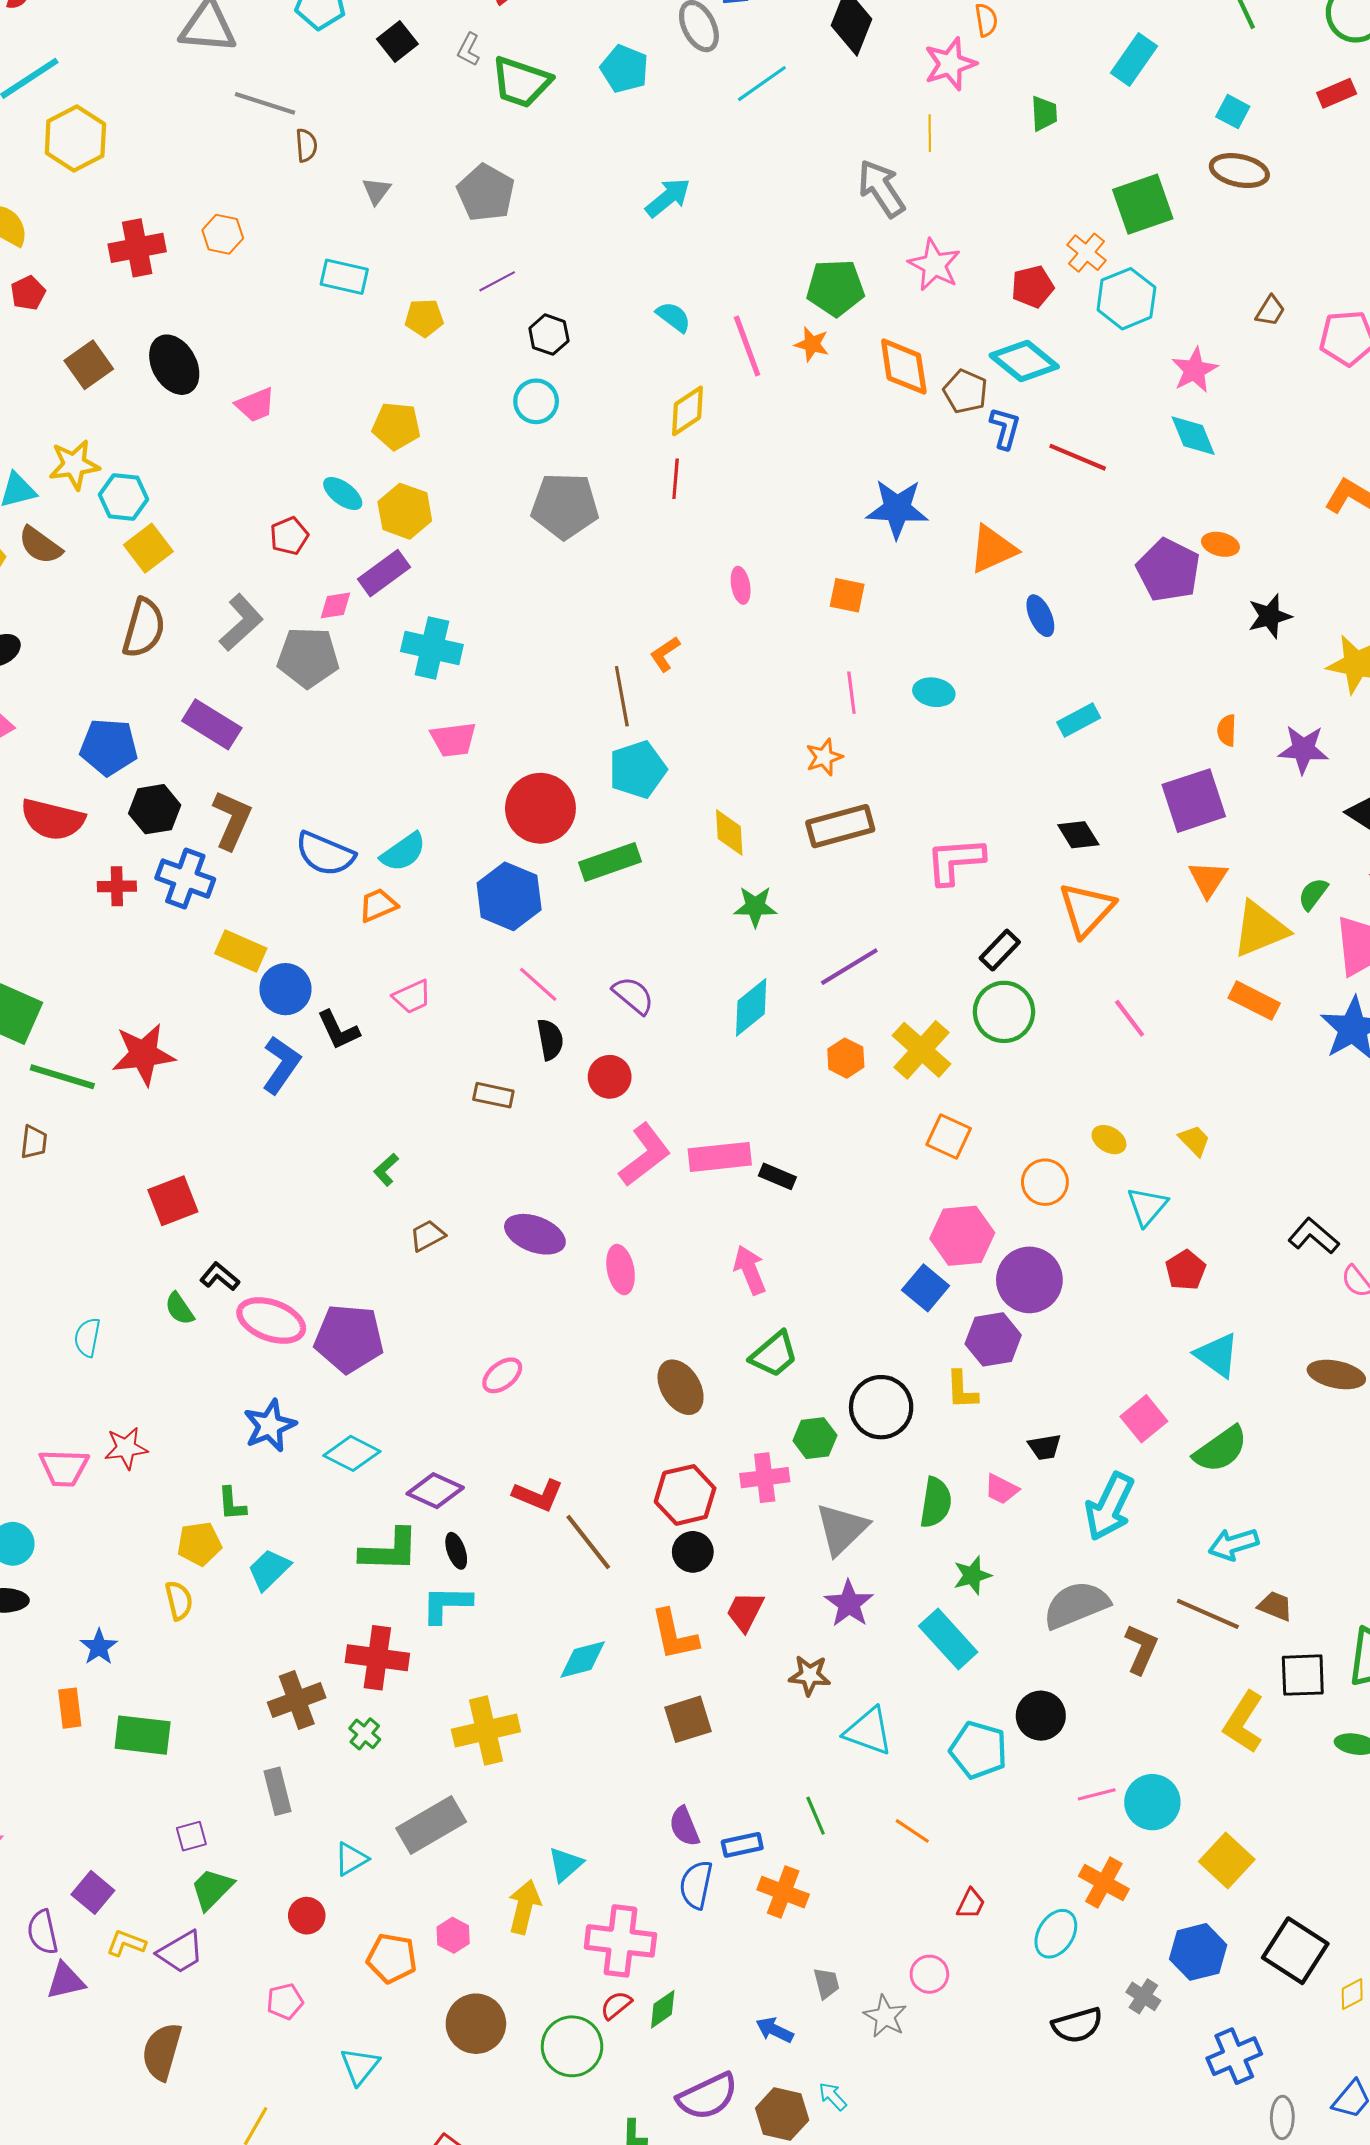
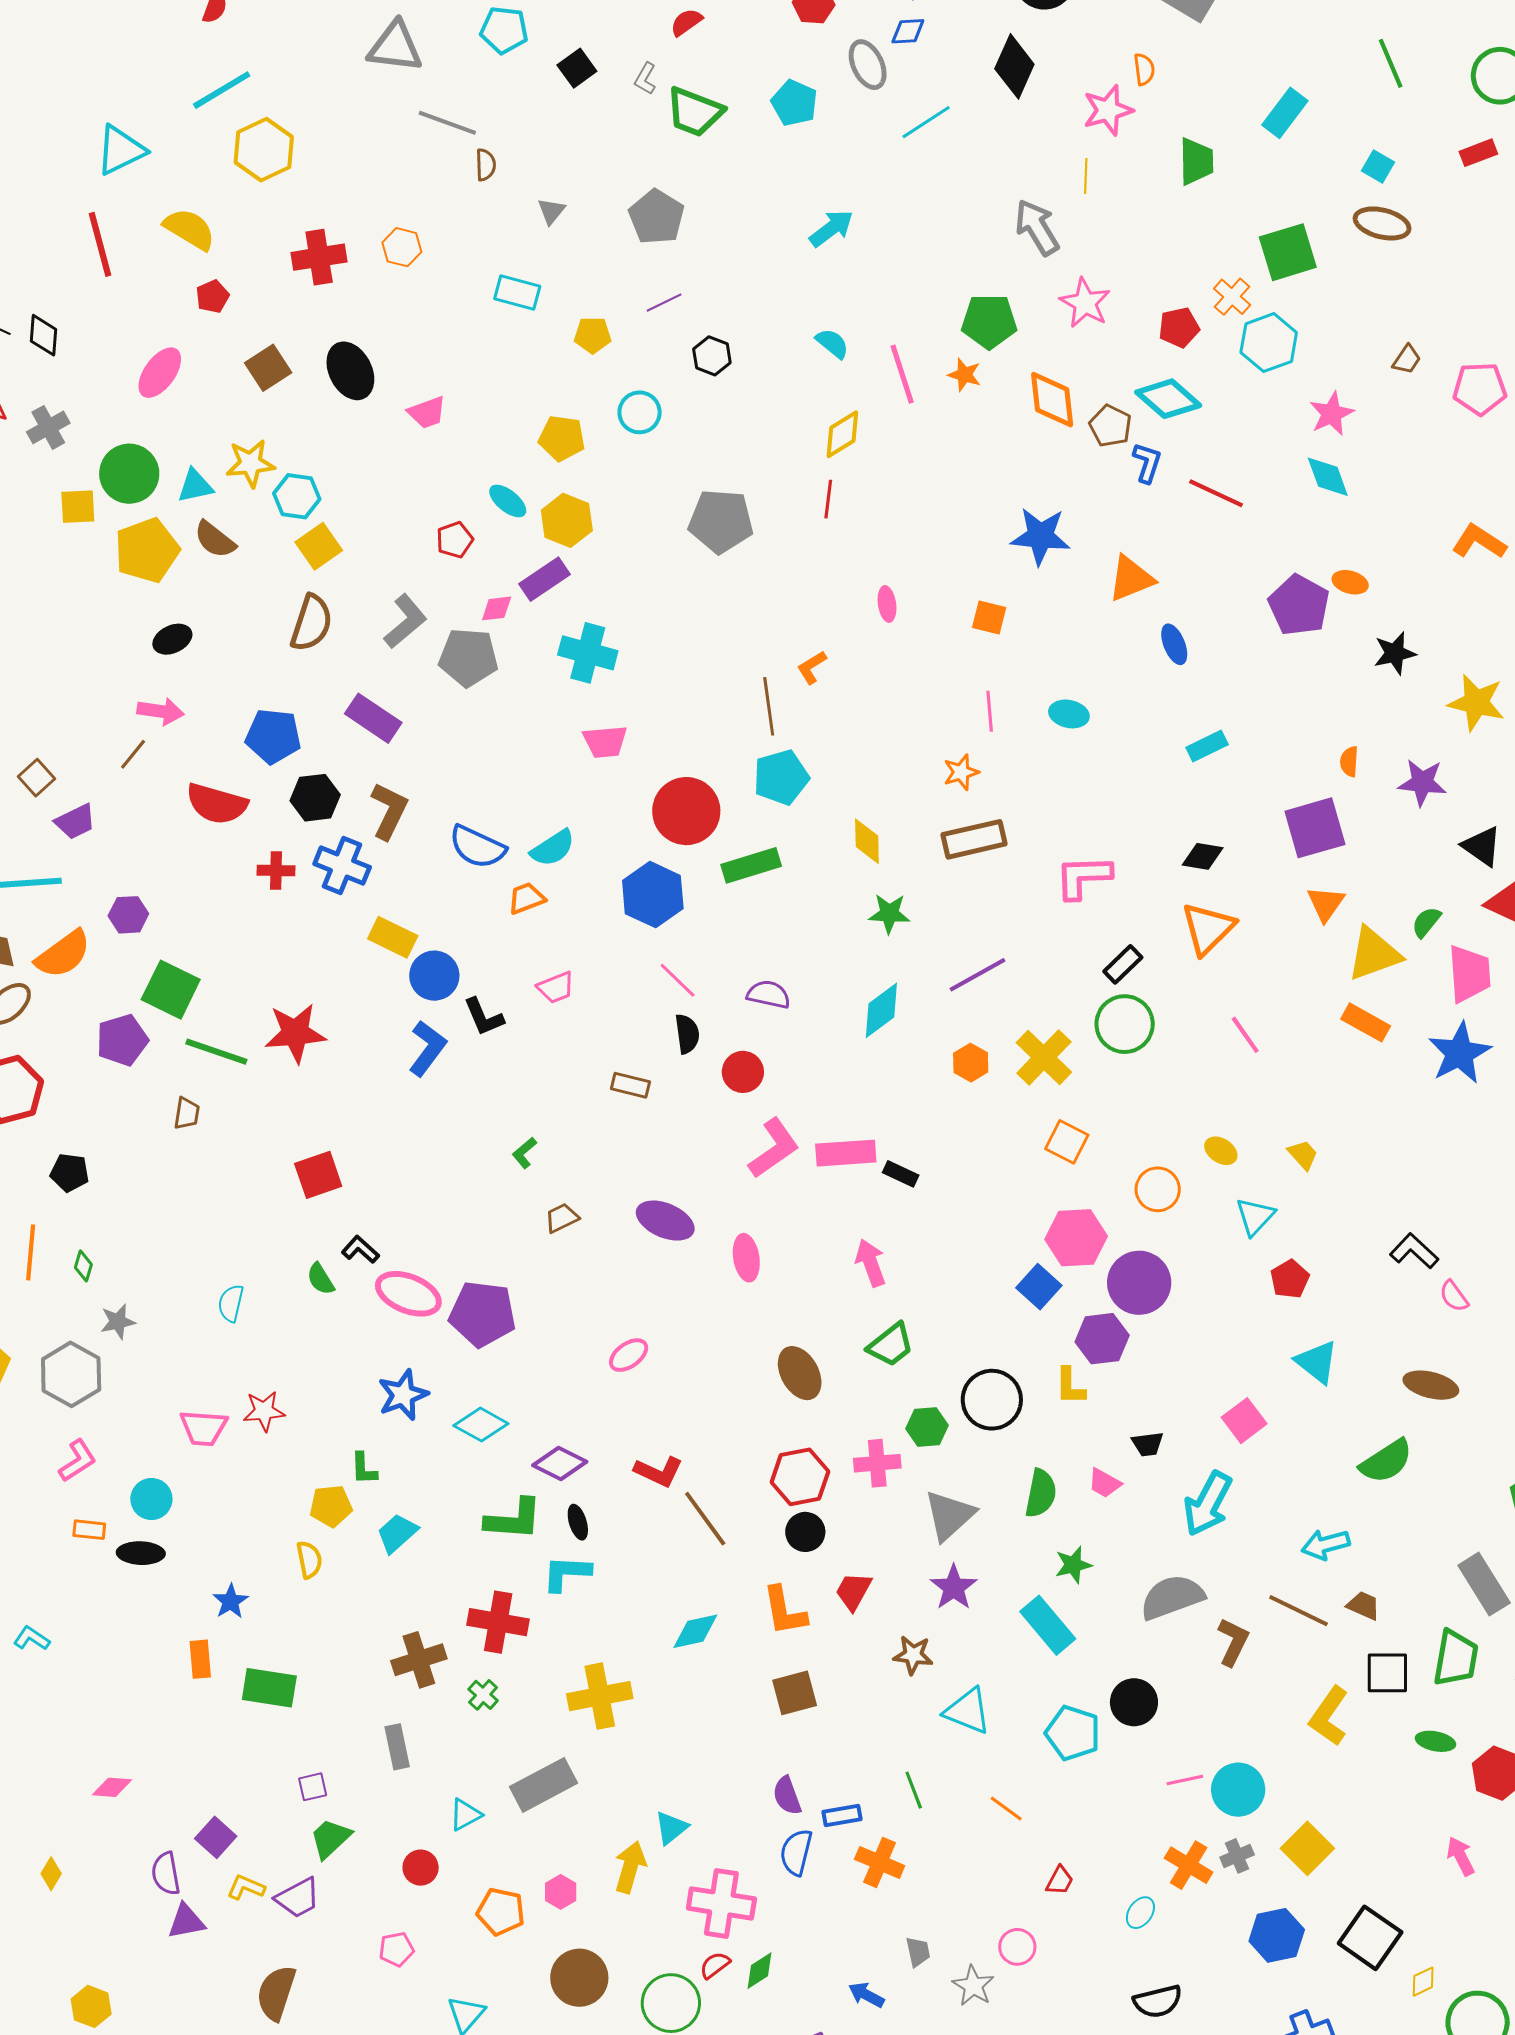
green trapezoid: (1044, 113) -> (1196, 161), size x1.4
cyan circle: (536, 401) -> (640, 412), moved
black diamond: (1078, 835) -> (1203, 856), turned -51
purple semicircle: (633, 995) -> (769, 994), turned -30
green semicircle: (1221, 1449) -> (1386, 1461), moved
cyan ellipse: (1056, 1934) -> (1140, 1913), size x0.7
gray cross: (1143, 1996) -> (1237, 1856), moved, turned 32

